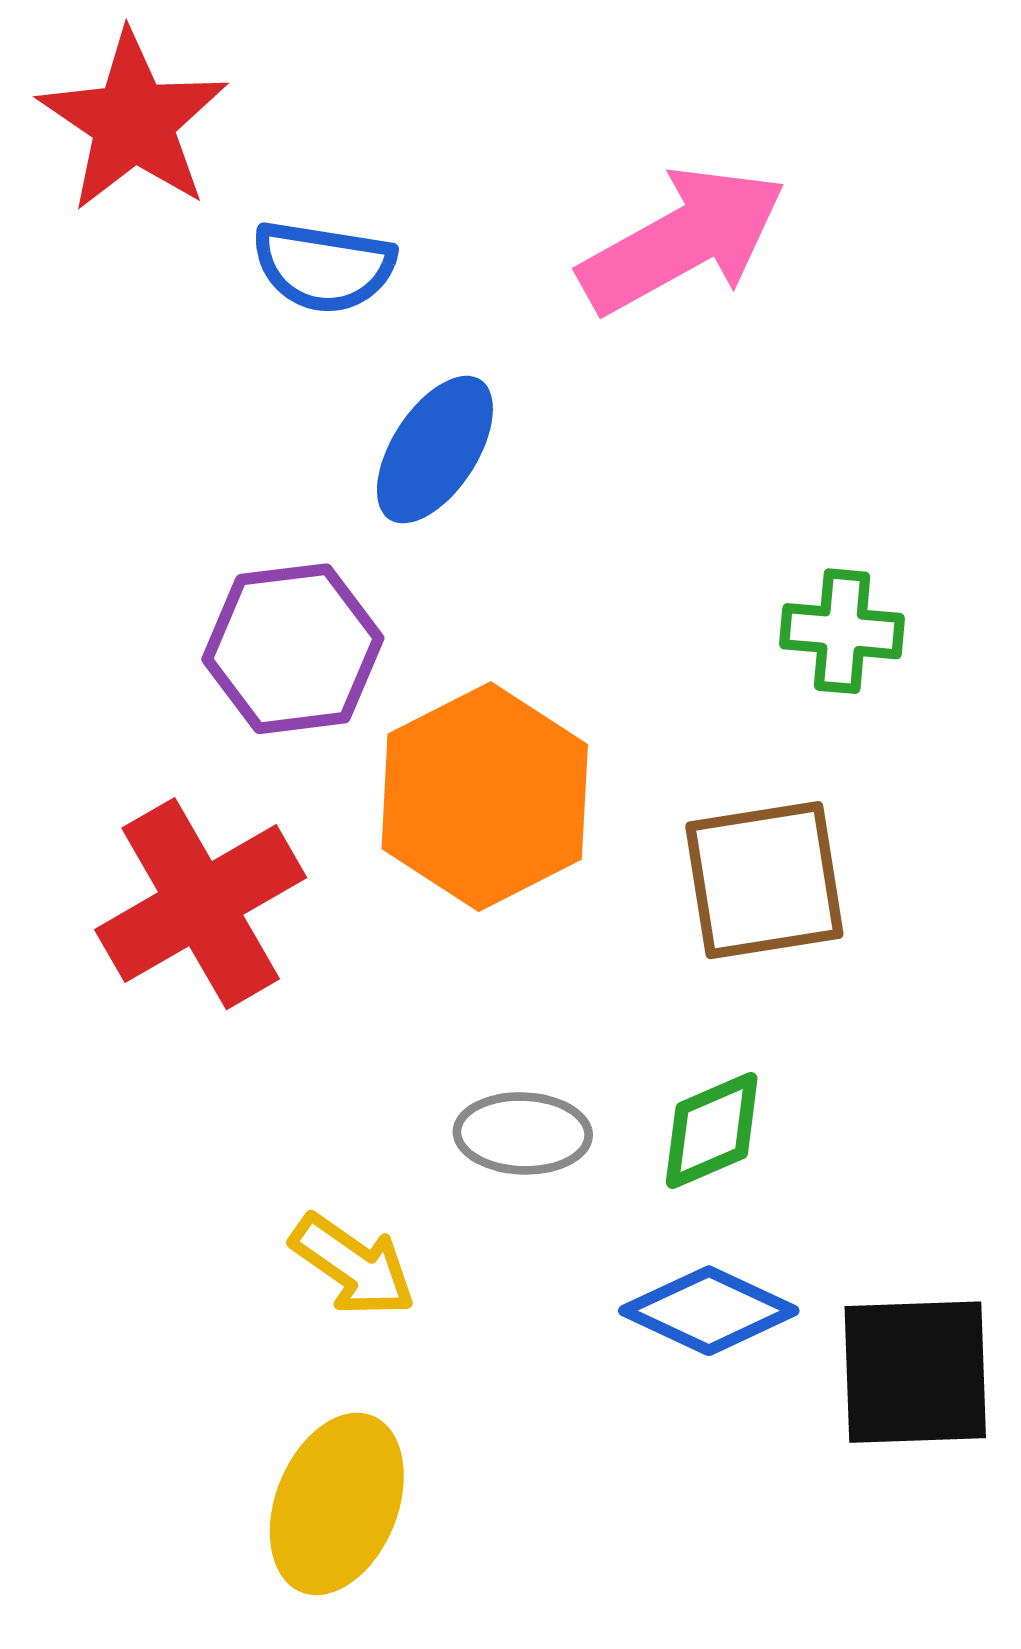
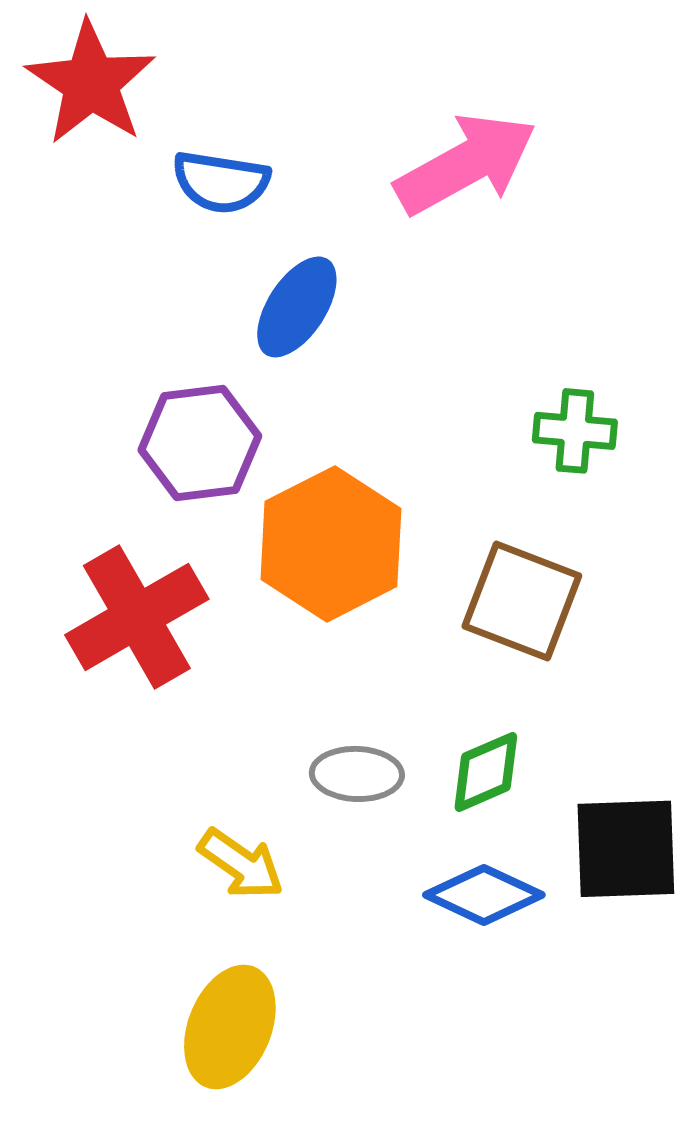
brown square: (764, 880) -> (522, 601), turned 30
black square: (915, 1372) -> (626, 849), moved

